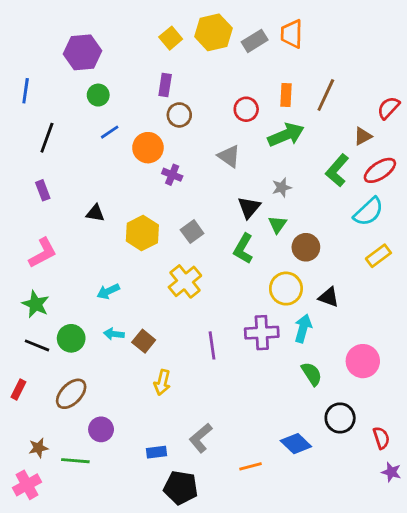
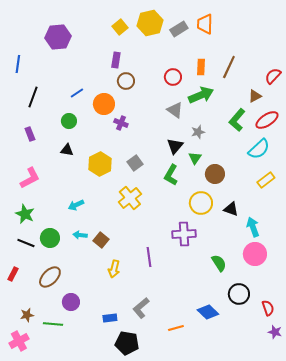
green circle: (98, 95) -> (69, 121), moved
gray triangle: (229, 156) -> (175, 110), moved
cyan arrow: (303, 328) -> (253, 227), moved, turned -36
purple line: (212, 345) -> (149, 257), moved

